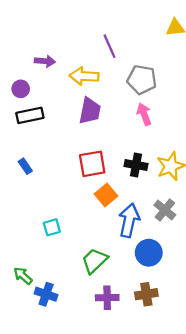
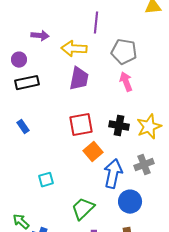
purple line: (109, 46) -> (96, 23), turned 30
gray cross: (165, 210) -> (144, 165), turned 30

